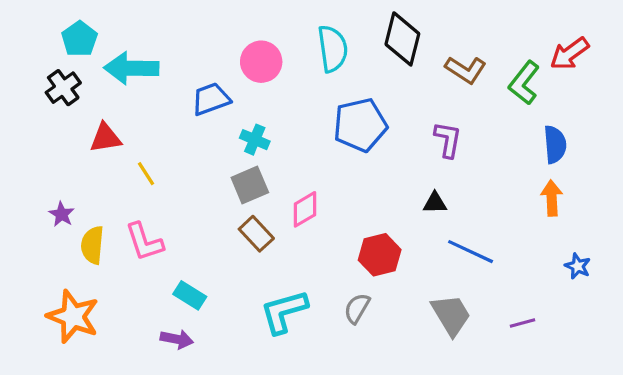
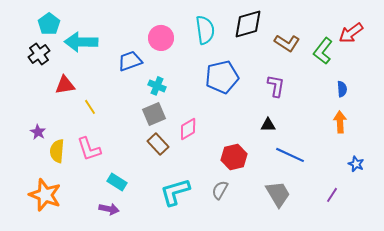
black diamond: (402, 39) -> (248, 24), turned 60
blue semicircle: (555, 144) -> (342, 89), size x0.7
purple line: (522, 323) -> (332, 195), moved, turned -42

